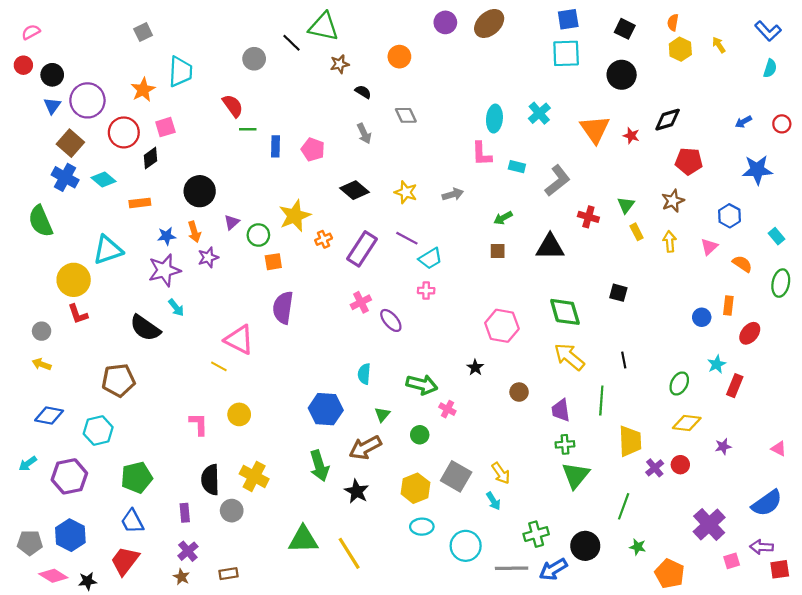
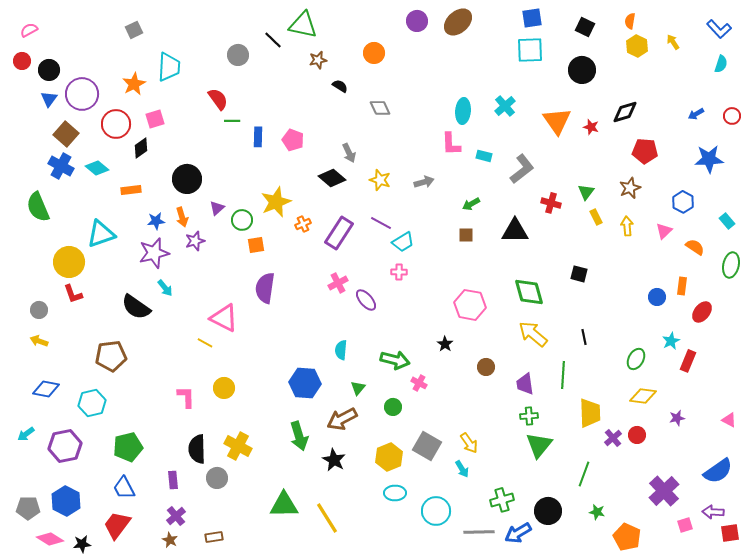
gray arrow: (364, 134) -> (349, 153), moved

